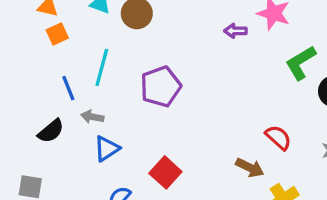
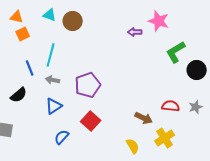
purple pentagon: (161, 87) -> (88, 85), moved
gray arrow: (92, 117) -> (53, 80), moved
red semicircle: (278, 137) -> (171, 106), moved, turned -36

